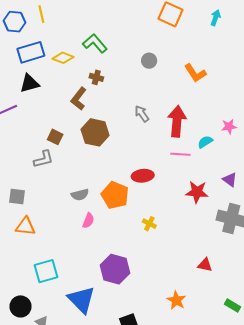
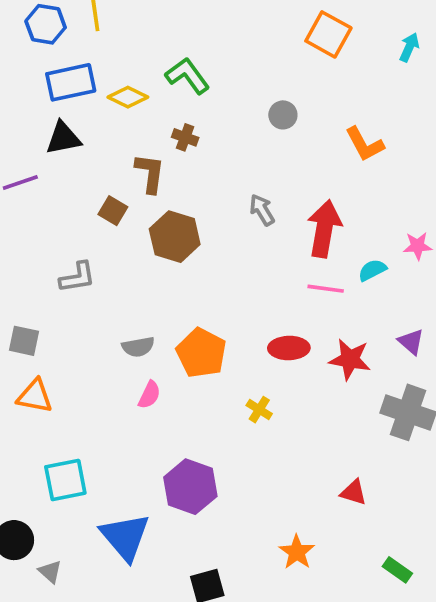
brown L-shape: (79, 99) -> (150, 173), turned 145
brown square: (55, 137) -> (113, 211), moved
red ellipse: (143, 176) -> (289, 348), moved

